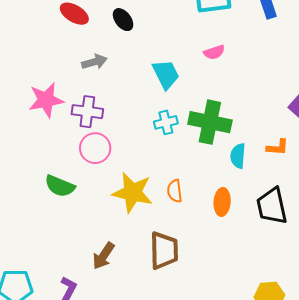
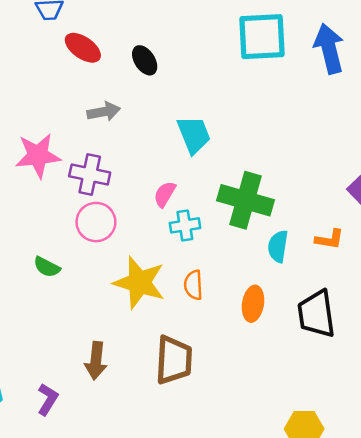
pink semicircle: (214, 52) -> (165, 194), moved, turned 135
cyan cross: (166, 122) -> (185, 225), moved
green semicircle: (60, 186) -> (47, 267), size x0.7
brown arrow: (104, 256) -> (96, 361), turned -32

